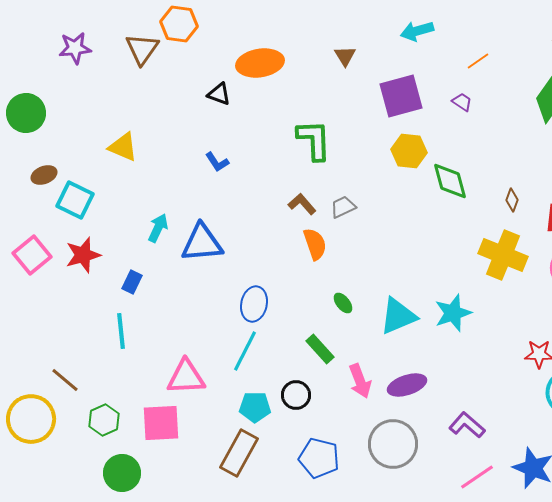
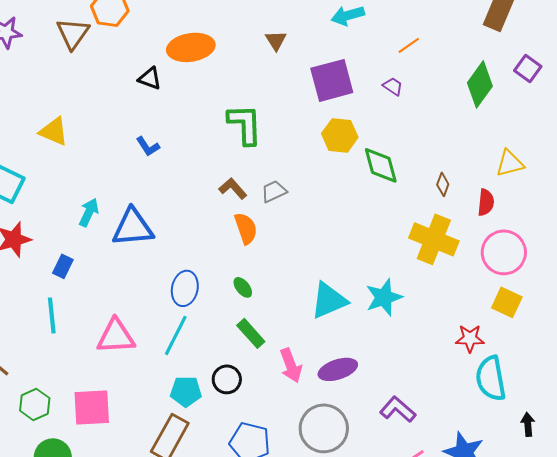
green ellipse: (343, 303) -> (243, 287), moved
pink triangle: (186, 377) -> (116, 336), moved

